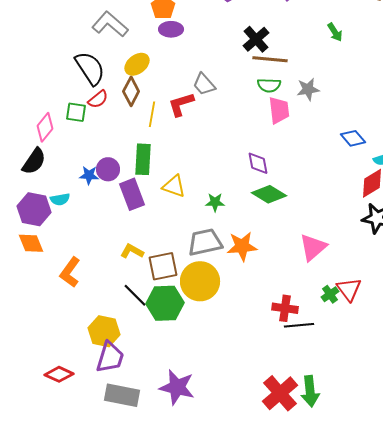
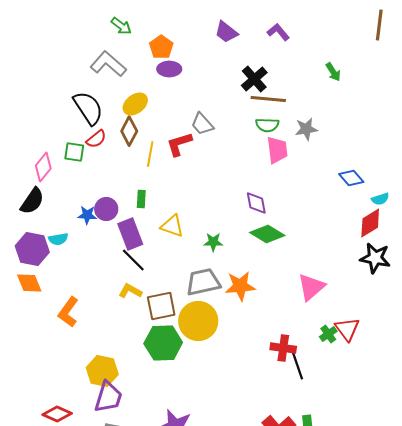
green rectangle: (143, 159) -> (141, 199), size x0.6
black line: (135, 295) -> (133, 260), moved
black line: (299, 325) -> (297, 365), turned 76

